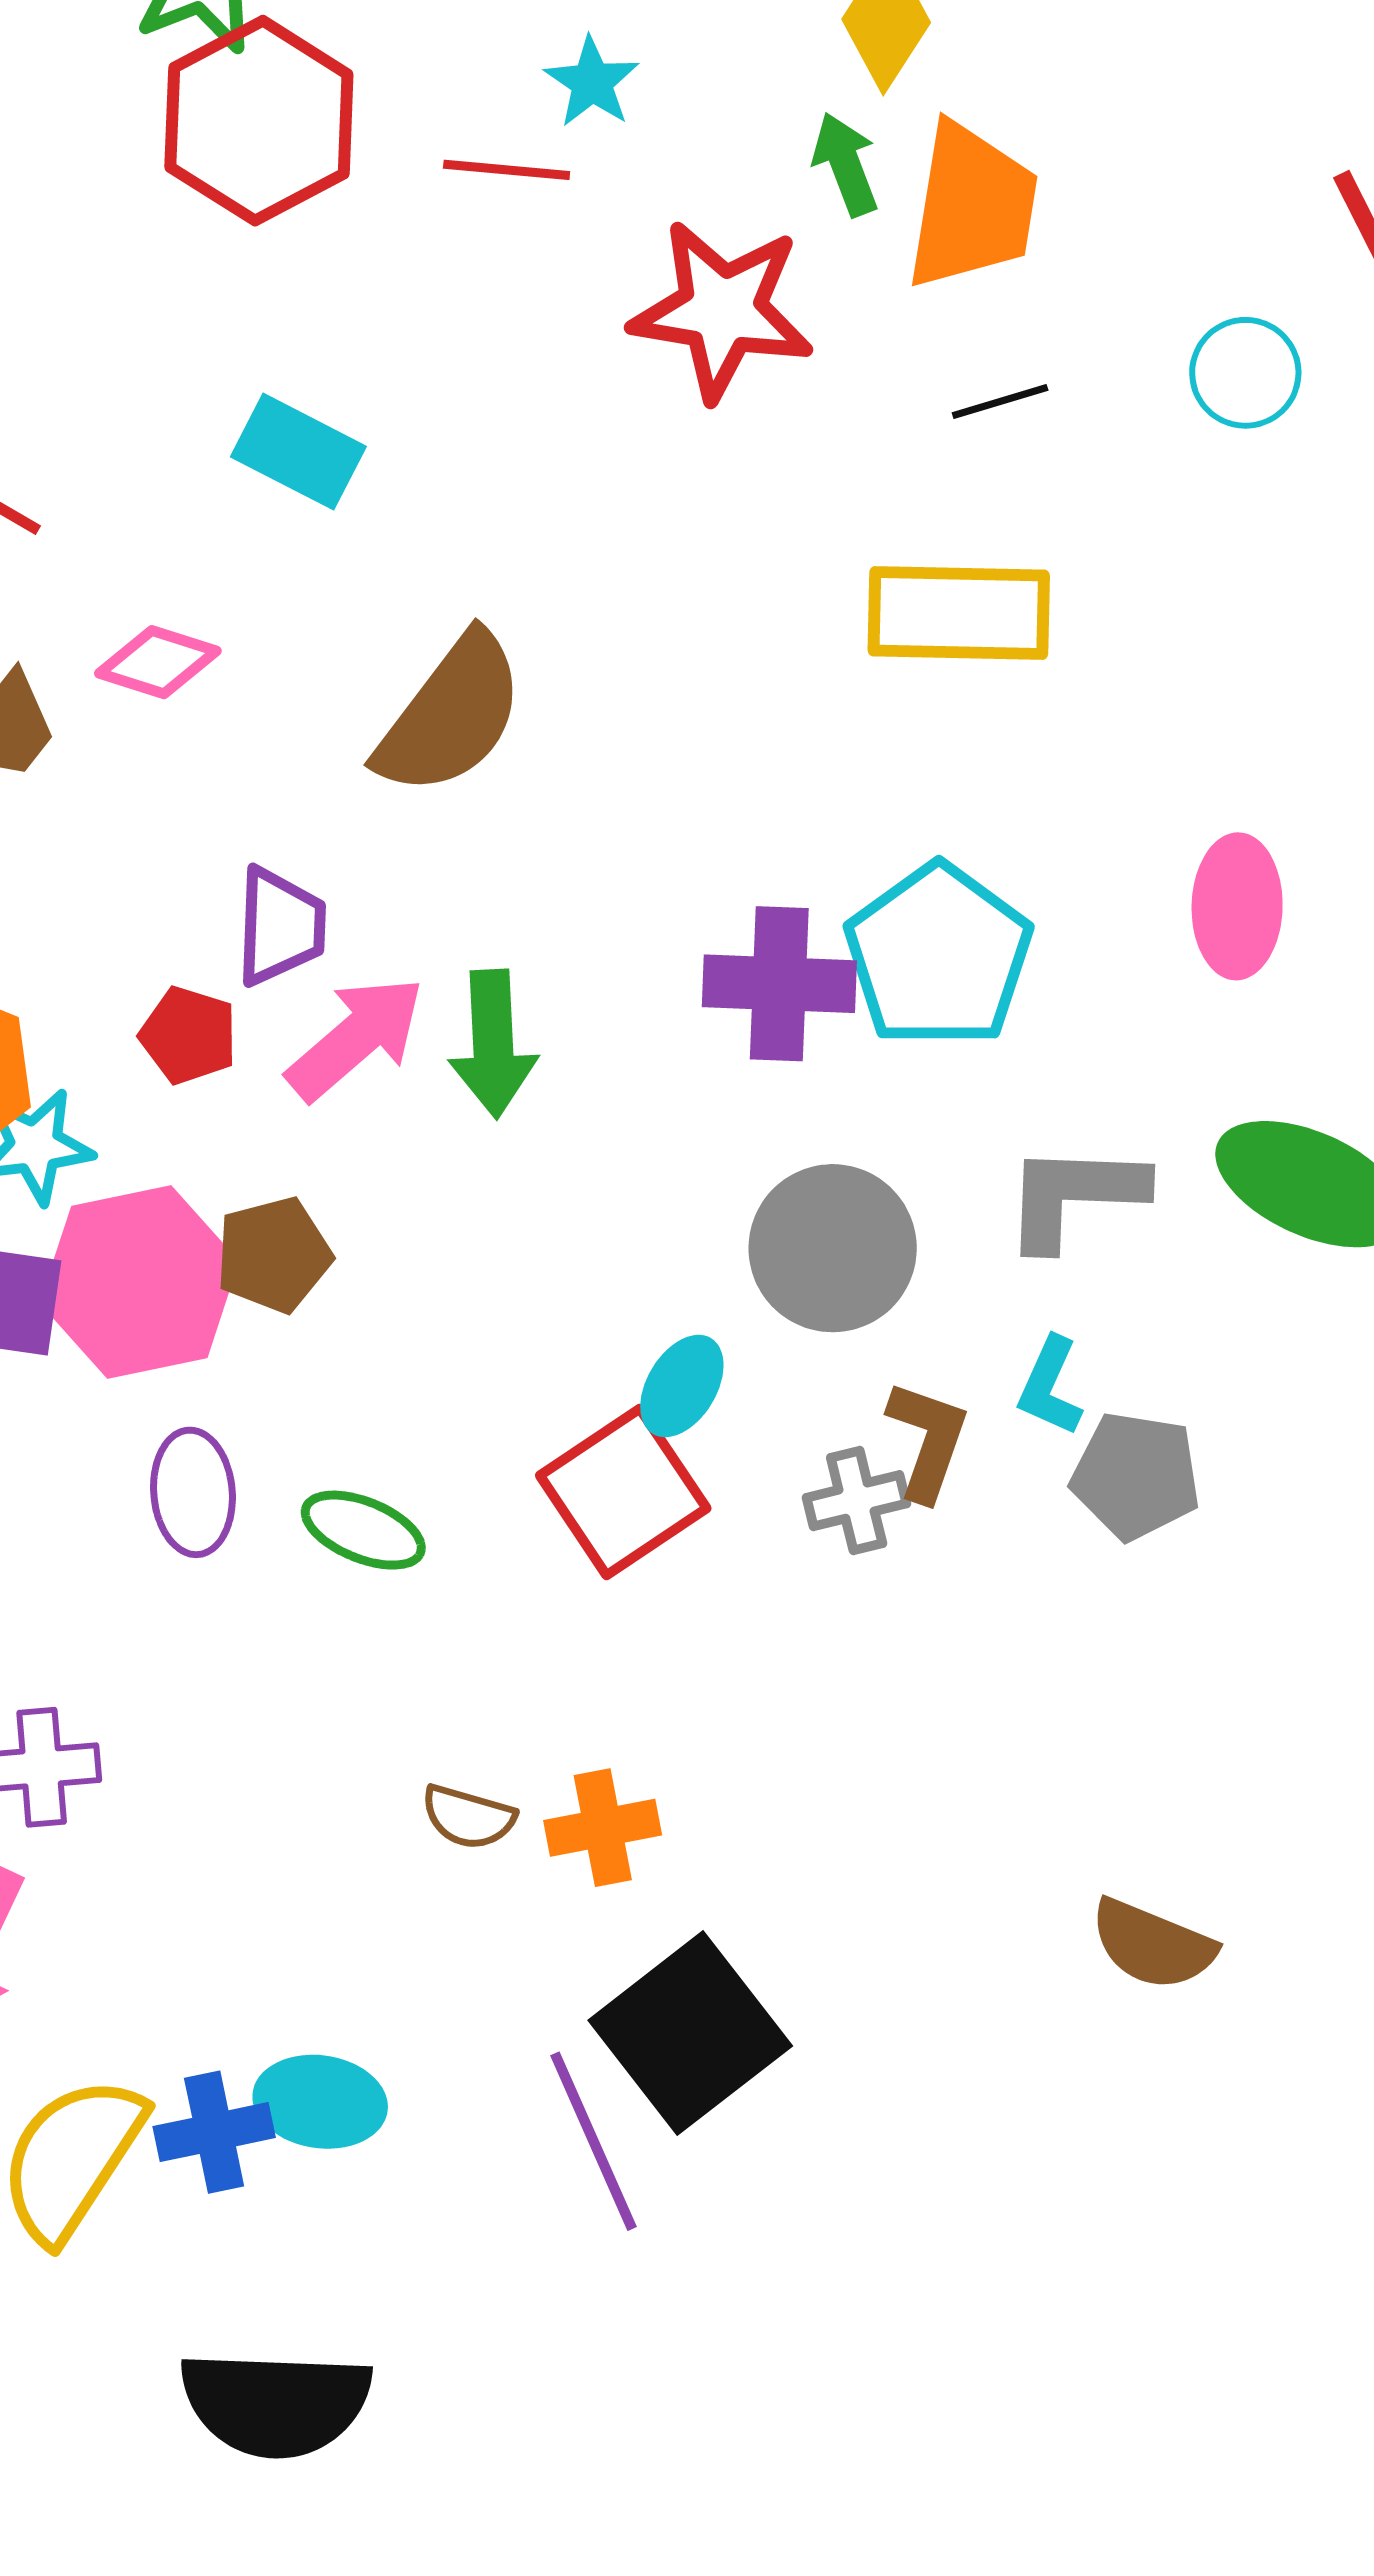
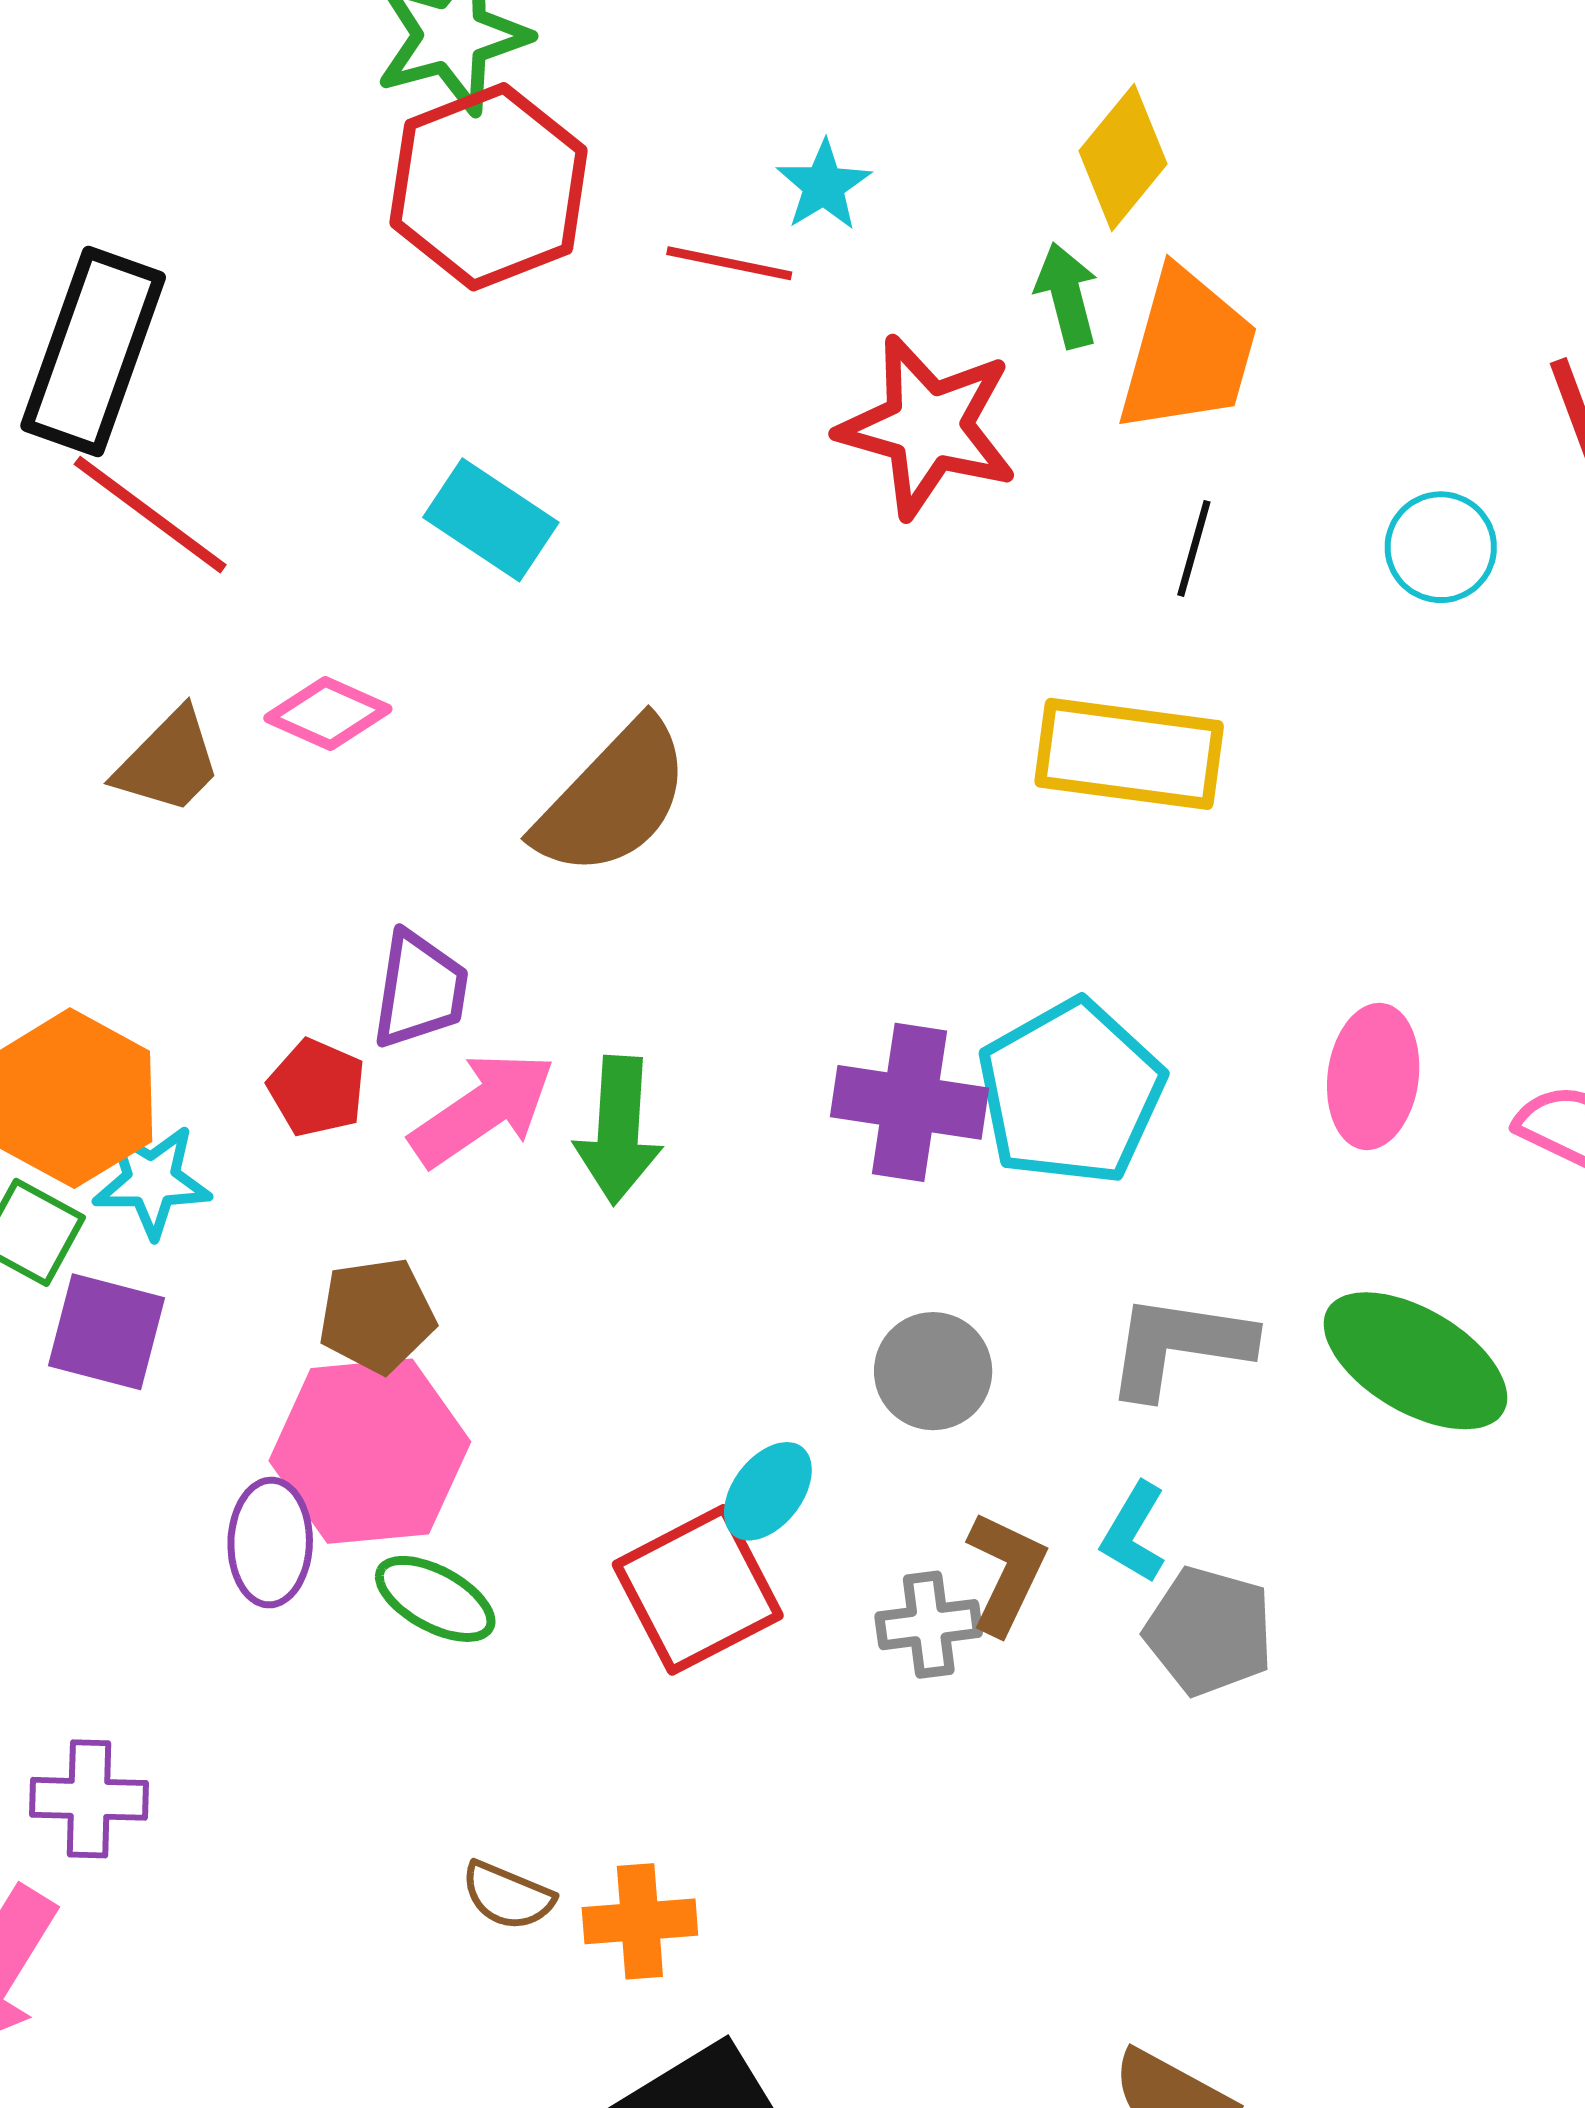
black line: (1000, 402) -> (1194, 548), turned -64
gray circle: (833, 1248) -> (933, 1371), size x0.7
pink hexagon: (139, 1282) -> (370, 1451), moved

